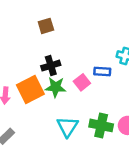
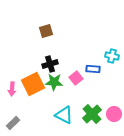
green cross: (101, 125) -> (92, 114), turned 36
cyan triangle: (68, 127) -> (64, 115), turned -36

